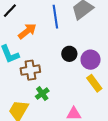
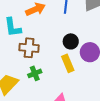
yellow rectangle: (94, 83) -> (68, 63), moved

